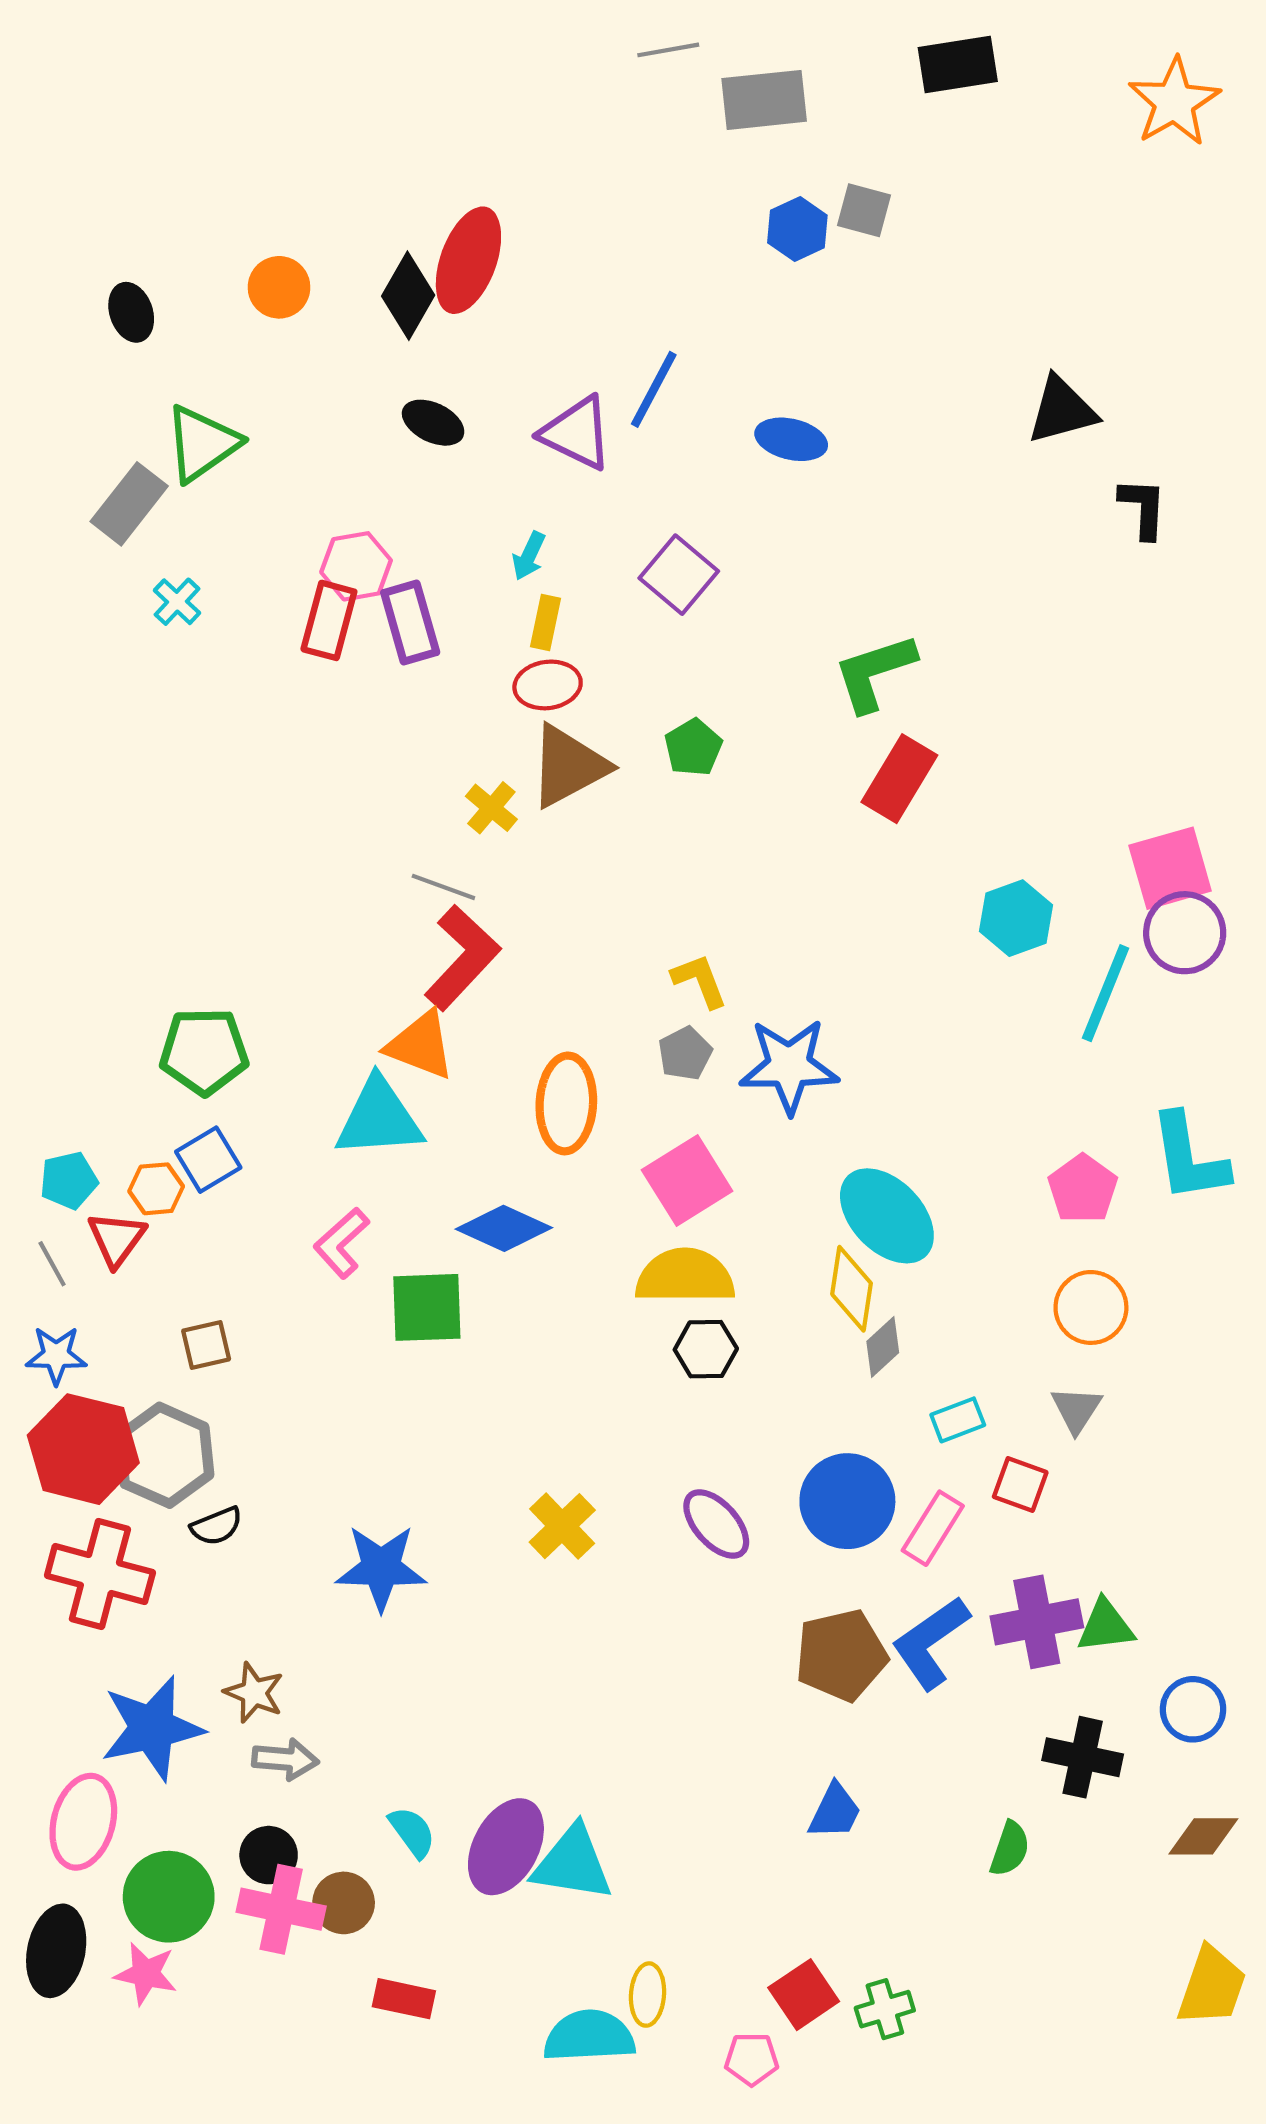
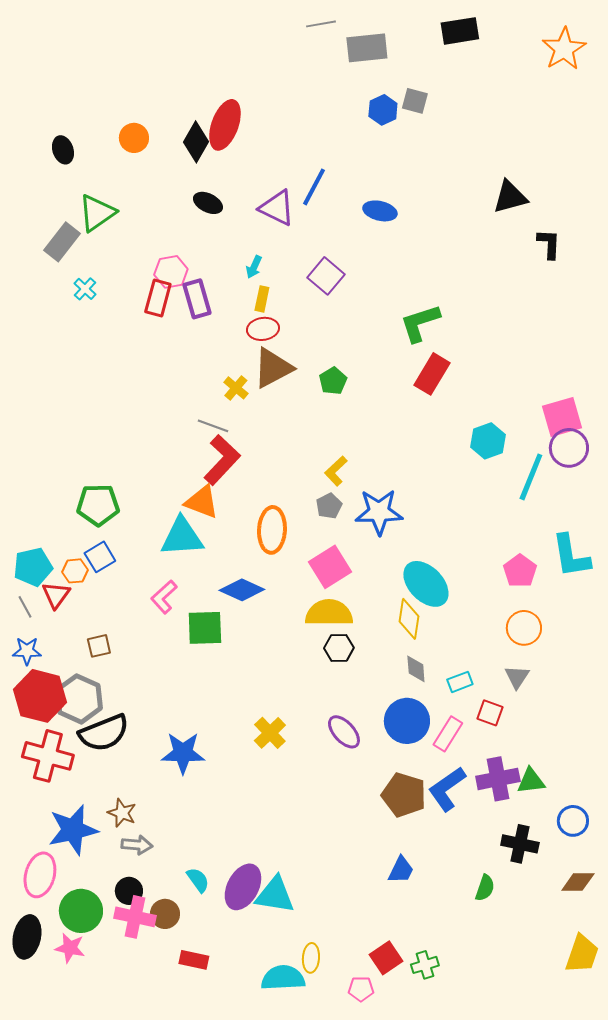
green pentagon: (693, 747) -> (333, 381), moved
yellow L-shape: (700, 981) -> (336, 471), turned -112
cyan pentagon: (69, 1180) -> (33, 567), size x1.4
gray diamond: (883, 1347) -> (416, 669), moved, turned -52
black semicircle: (217, 1526) -> (104, 733), size x2.0
brown pentagon: (841, 1655) -> (404, 795), turned 30

